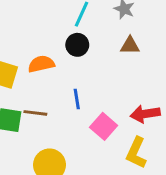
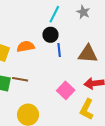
brown triangle: (130, 46) -> (88, 54), moved, size x1.5
blue line: (77, 99) -> (59, 50), moved

